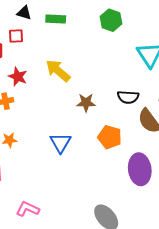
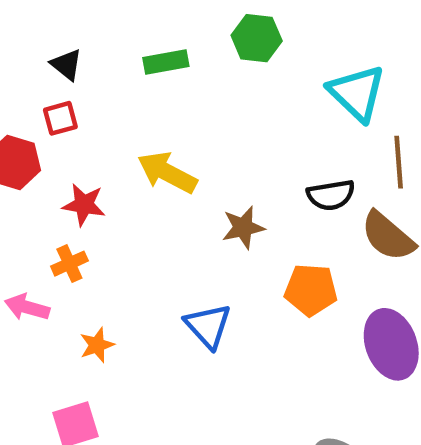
black triangle: (24, 13) -> (66, 65), turned 35
green rectangle: (56, 19) -> (166, 62), moved

